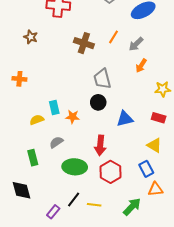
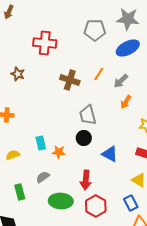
blue triangle: (125, 119) -> (110, 154), turned 42
yellow semicircle: (37, 120) -> (13, 155), moved

